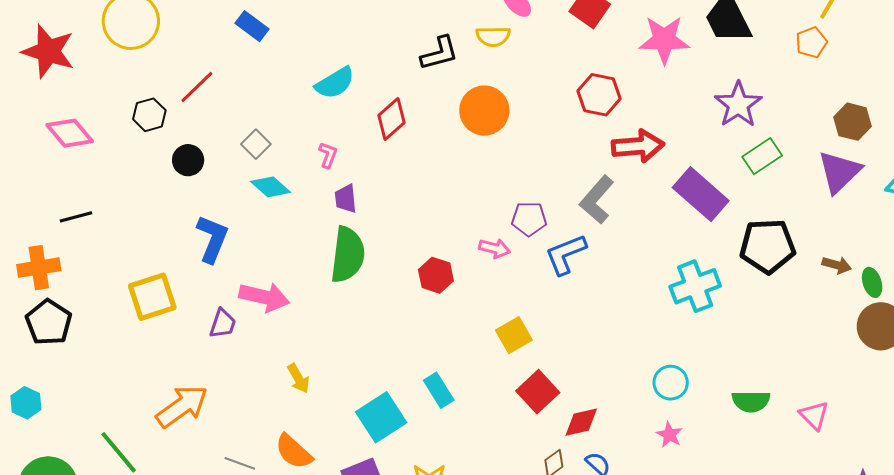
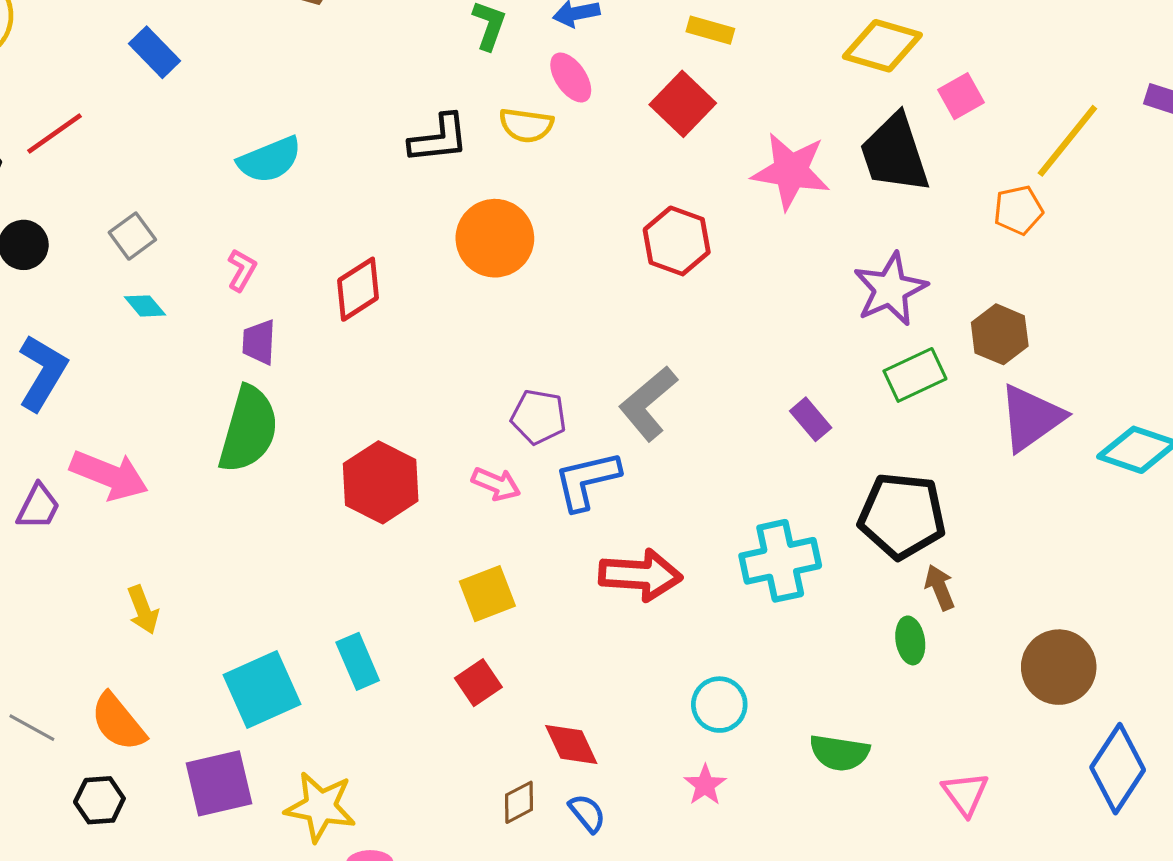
red diamond: (391, 119) -> (358, 289), moved
brown hexagon: (853, 122) -> (1000, 334), moved
red arrow: (638, 146) -> (640, 575), moved
cyan diamond: (271, 187) -> (145, 306), size x0.7
purple rectangle: (701, 194) -> (811, 419), size x0.5
pink arrow: (494, 248) -> (496, 484), moved
brown arrow: (837, 265) -> (940, 587), moved, turned -136
red hexagon: (436, 275) -> (381, 482), size x1.4
green ellipse: (872, 282) -> (910, 640), moved
red square: (538, 392) -> (478, 683), moved, size x0.7
pink triangle: (814, 415) -> (965, 794), moved
red diamond: (581, 422) -> (571, 744), turned 69

